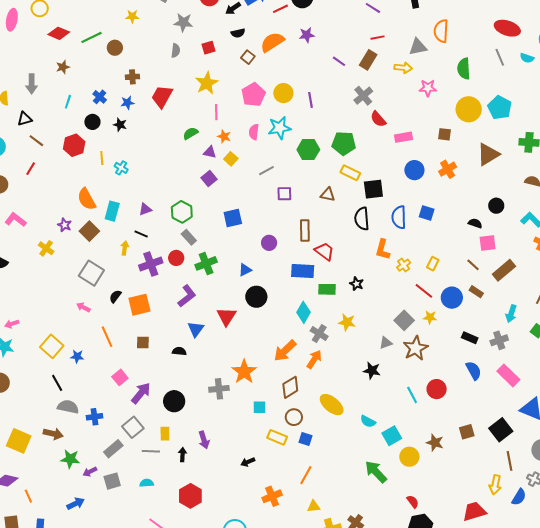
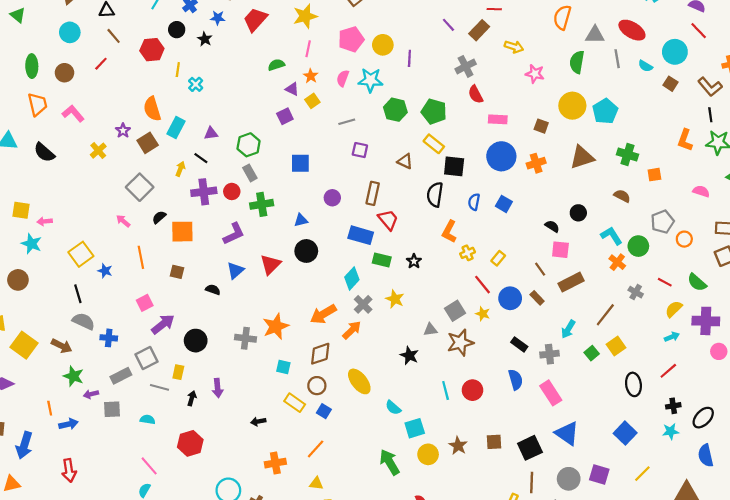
gray triangle: (418, 47) -> (595, 35), moved
blue circle: (414, 170) -> (501, 156), size x1.4
blue semicircle: (399, 217) -> (474, 202), size x0.7
orange line: (28, 496) -> (50, 408), moved

